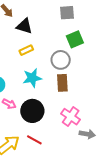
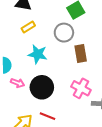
cyan star: (32, 78) -> (38, 54), turned 30
brown rectangle: (62, 83) -> (81, 54), moved

